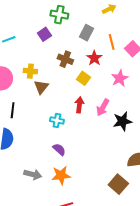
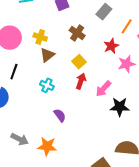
orange line: (112, 42) -> (127, 26), turned 35
red star: (94, 58) -> (111, 46), moved
yellow square: (83, 78) -> (79, 62), moved
cyan cross: (57, 120) -> (47, 85), moved
purple semicircle: (59, 149) -> (60, 115), moved

